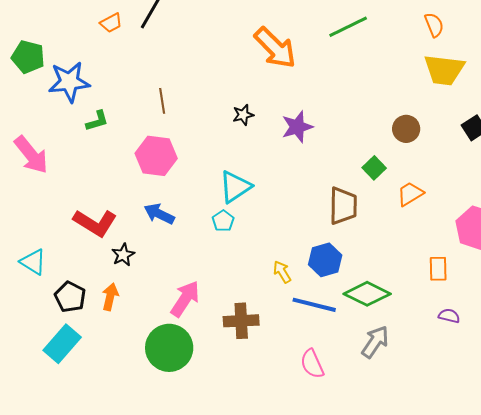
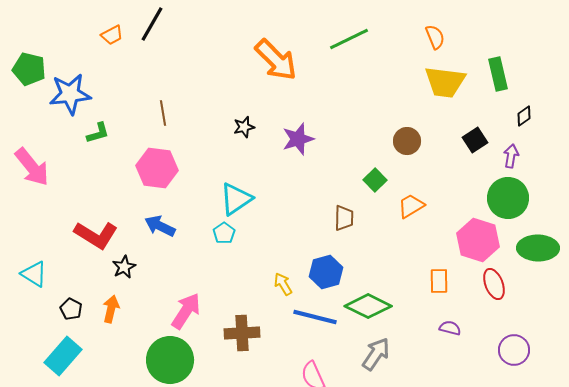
brown trapezoid: (343, 206) -> (344, 218), size x0.7
black pentagon: (70, 297) -> (71, 309), size x0.7

